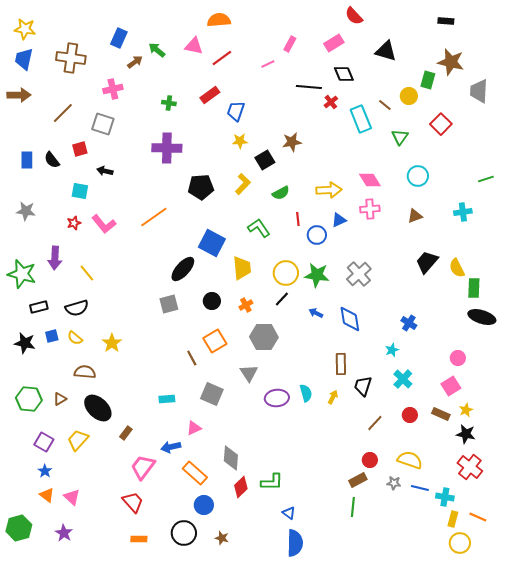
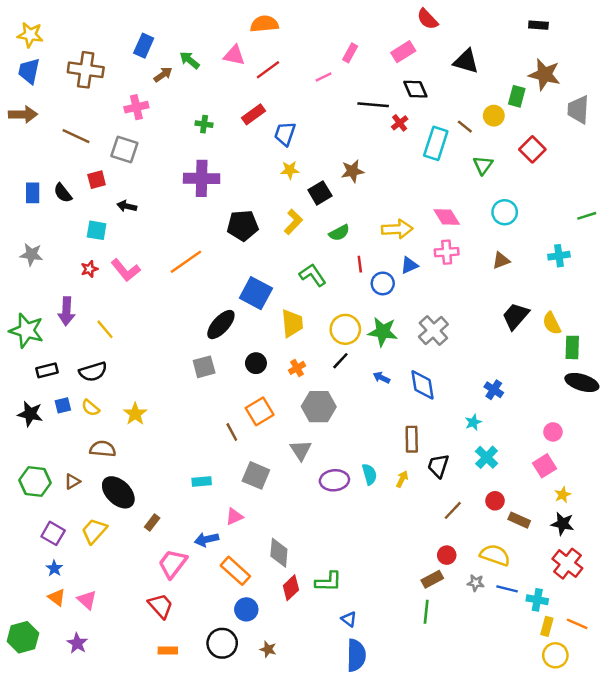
brown line: (63, 113) -> (76, 136), turned 70
cyan rectangle: (361, 119) -> (436, 143), turned 40
brown rectangle: (441, 414) -> (519, 520), moved

